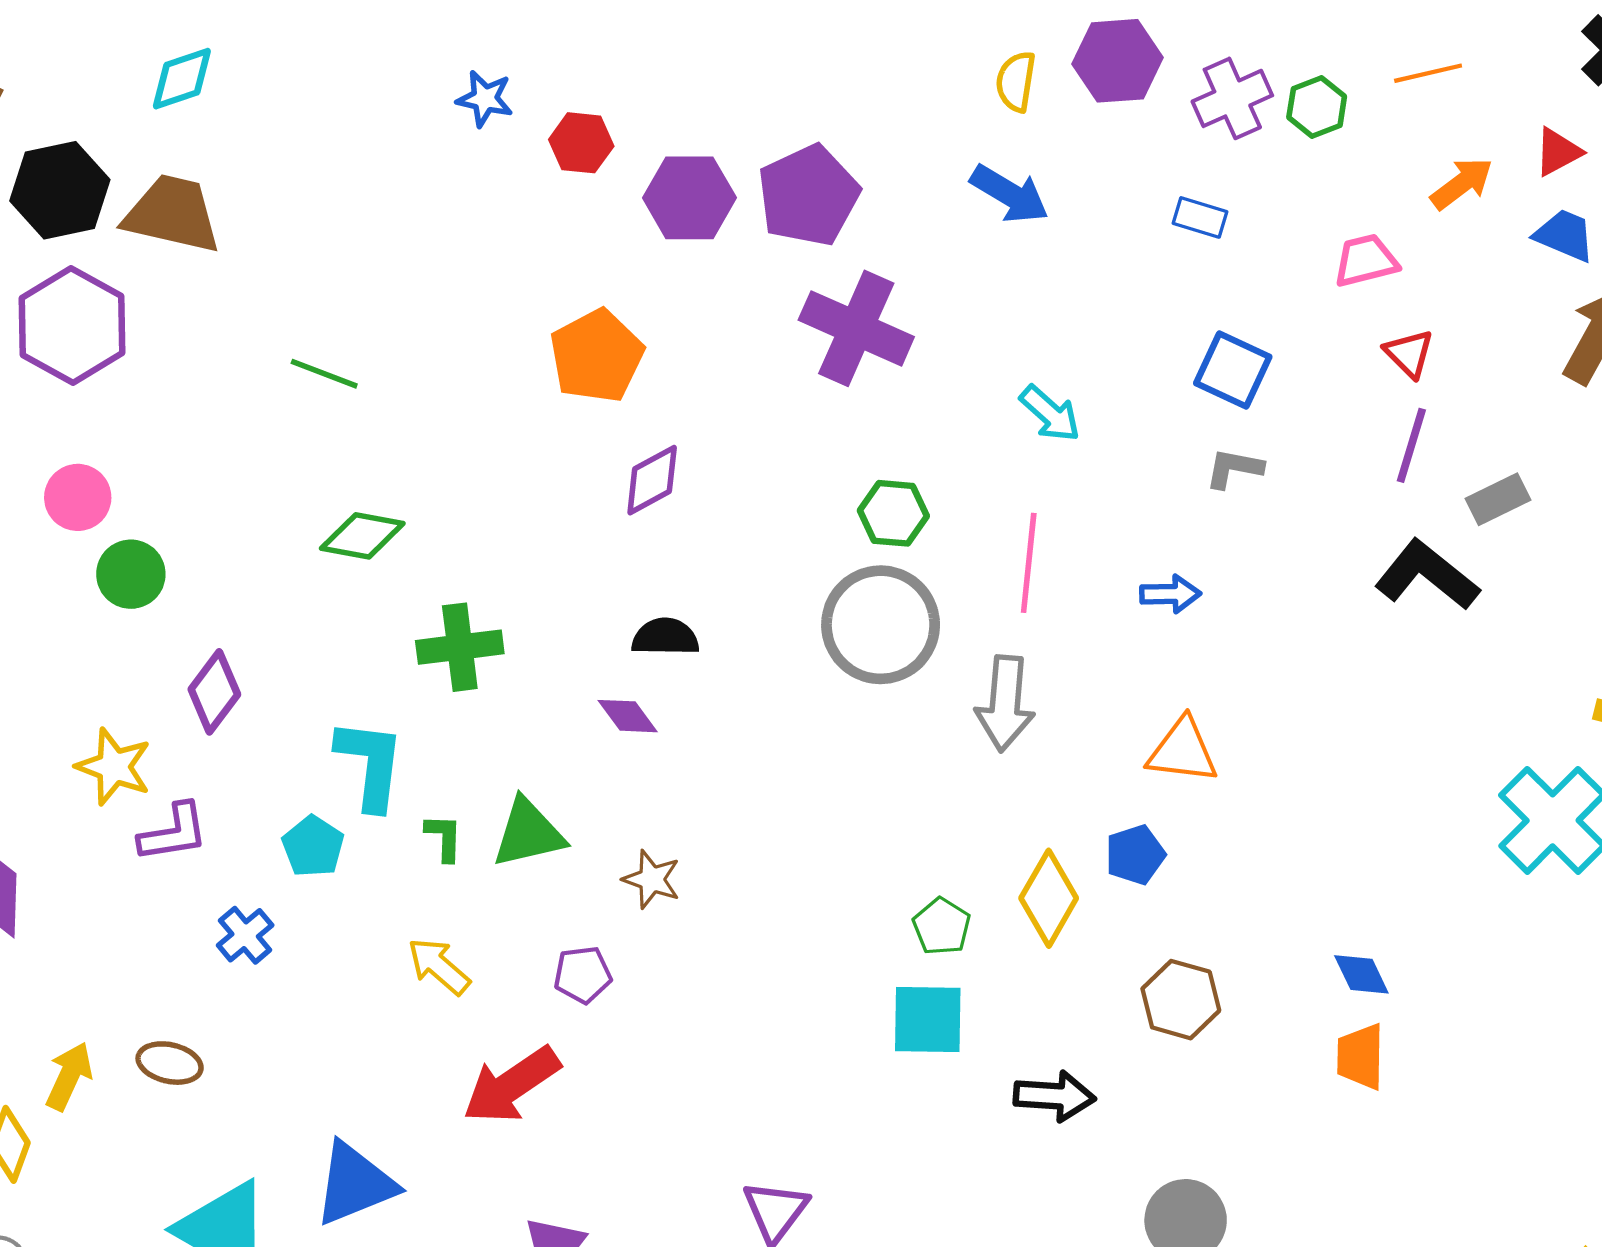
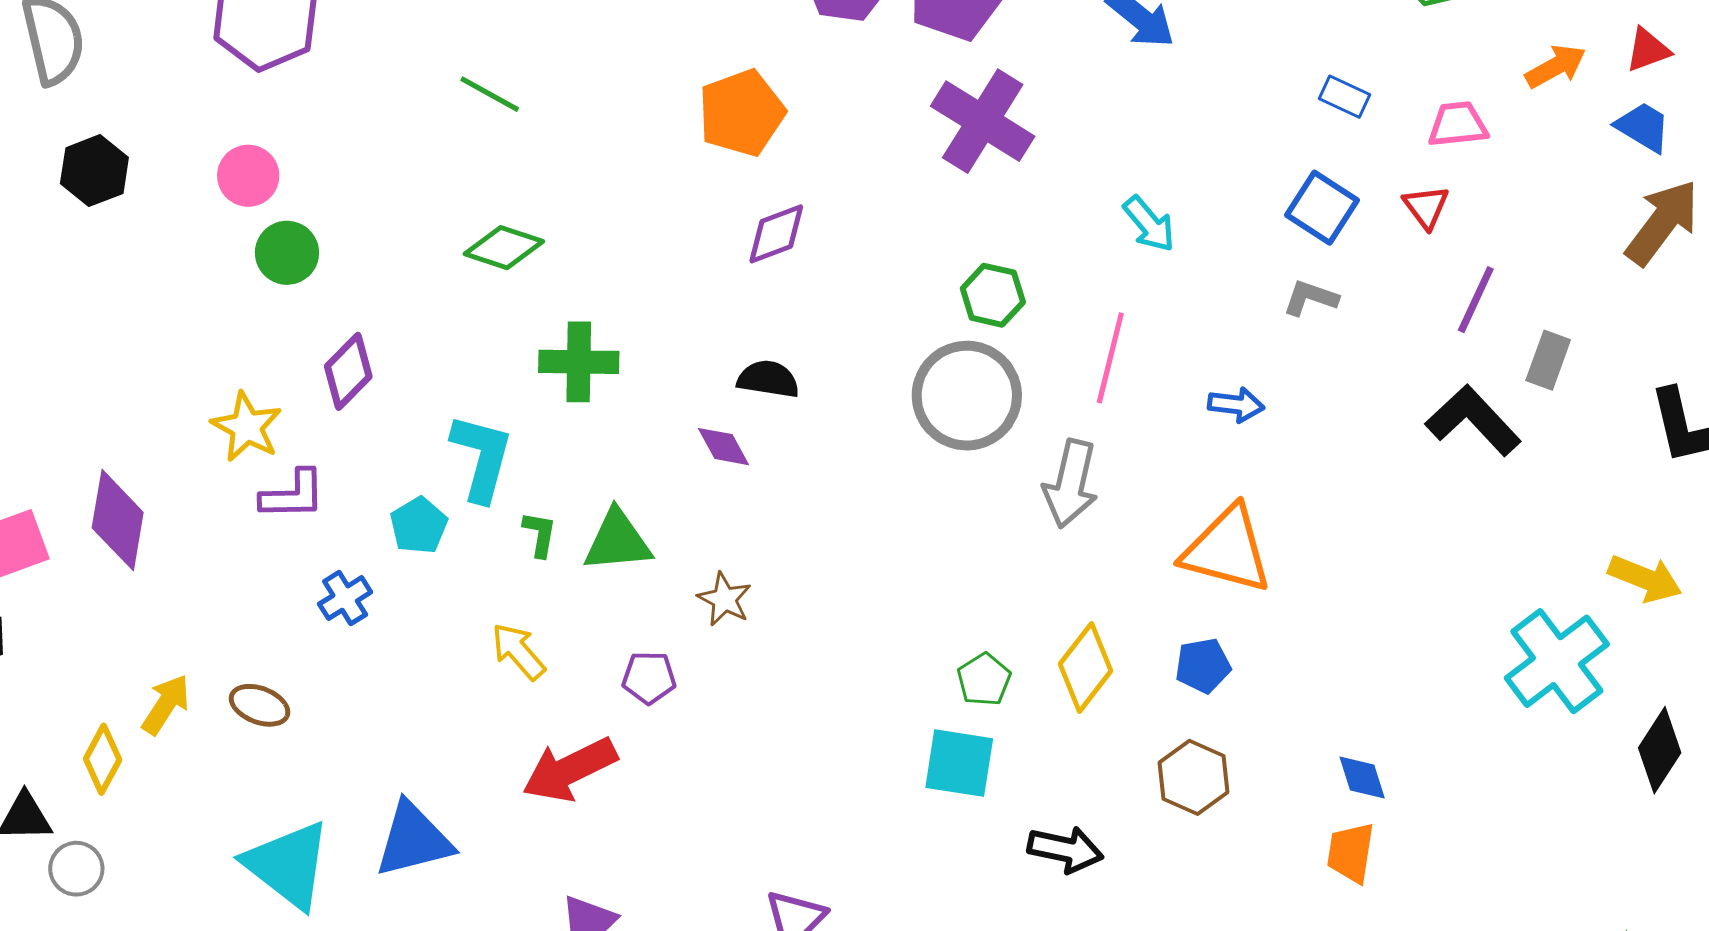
blue rectangle: (1200, 217) -> (1344, 97), moved
red triangle: (1409, 353) -> (1426, 207), moved
gray rectangle: (1498, 499) -> (1548, 360), turned -52
orange triangle: (1183, 751) -> (1227, 550), size x1.4
blue pentagon: (1135, 855) -> (1203, 666), moved

